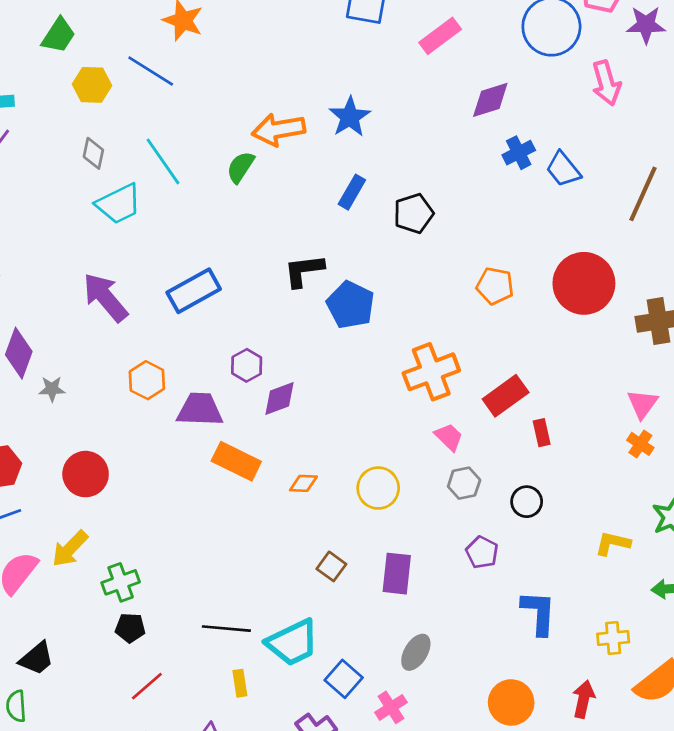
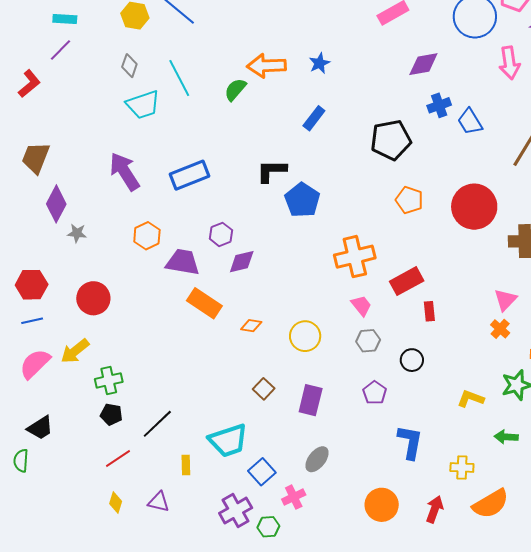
blue star: (350, 117) -> (319, 63), size x0.7
black pentagon: (414, 213) -> (391, 140), moved, size x1.4
black line: (226, 629) -> (157, 424), moved, turned -56

